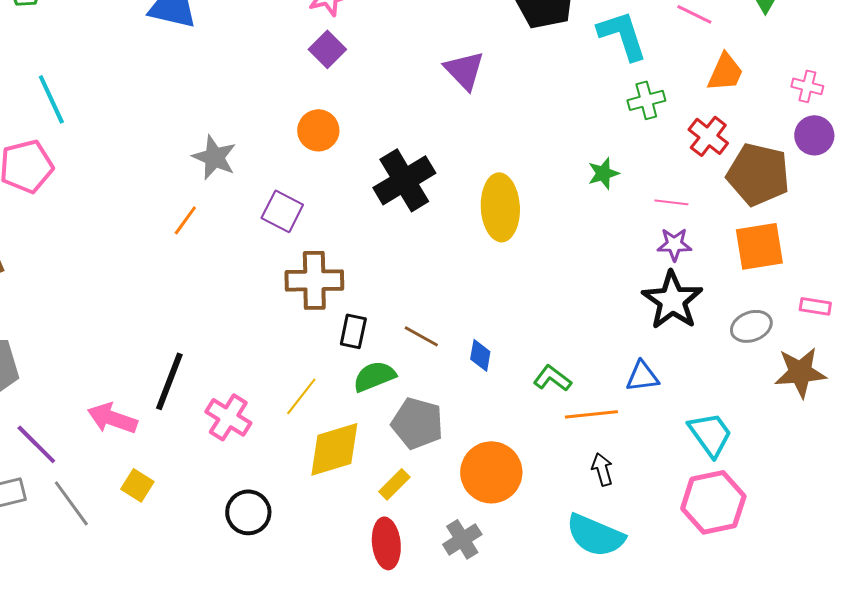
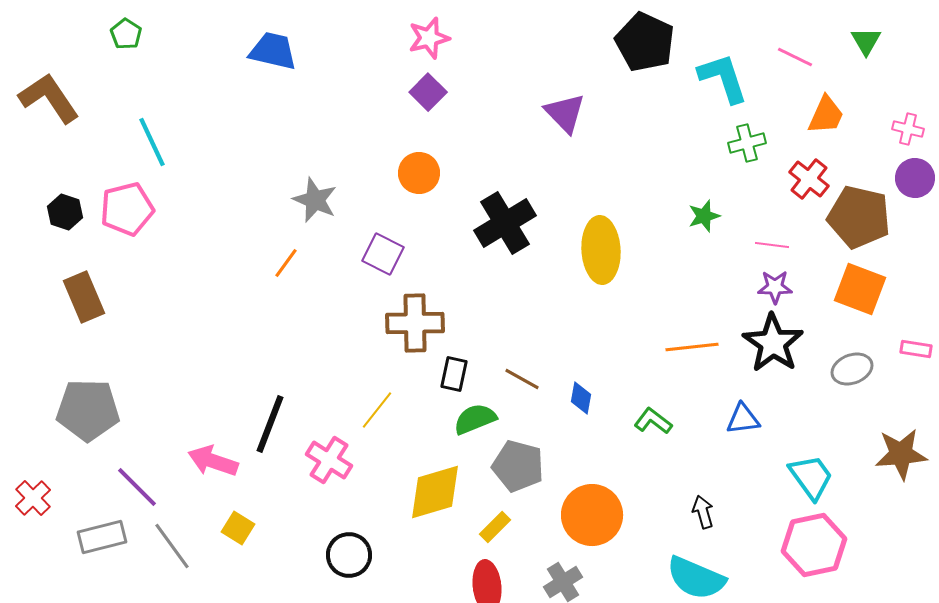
orange square: (759, 246) -> (860, 289), turned 30
brown star: (800, 372) -> (901, 454), moved
yellow line: (301, 396) -> (377, 410), moved
orange line: (591, 414) -> (692, 347), moved

